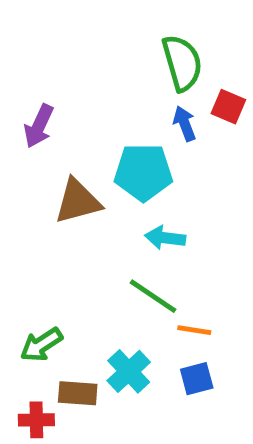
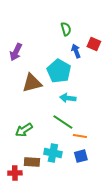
green semicircle: (182, 63) -> (66, 29), moved, size x0.6
cyan pentagon: (143, 172) -> (59, 71), turned 30
green arrow: (41, 345) -> (24, 130), moved
cyan cross: (129, 371) -> (53, 153), turned -36

